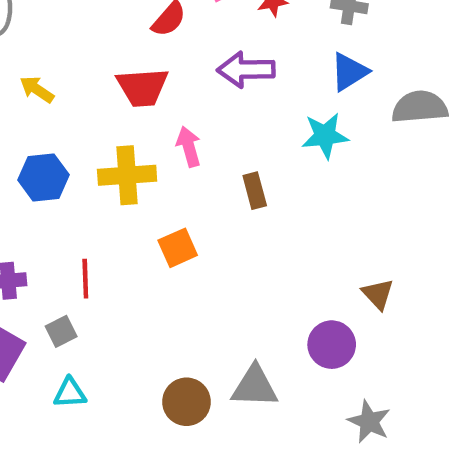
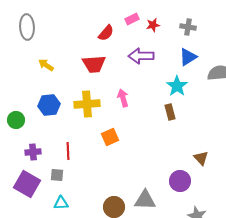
cyan star: (325, 136) -> (177, 86), turned -30
pink arrow: (189, 147) -> (123, 98), moved
brown rectangle: (255, 191) -> (170, 112), moved
gray square: (61, 331) -> (57, 175), turned 32

